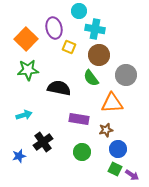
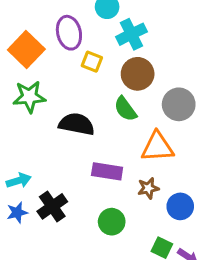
cyan cross: (95, 29) -> (131, 34), turned -36
cyan arrow: (24, 115) -> (19, 181), moved
blue circle: (118, 149) -> (180, 206), moved
blue star: (19, 156) -> (17, 213), moved

